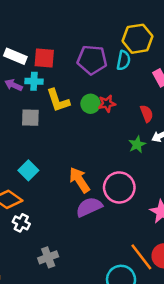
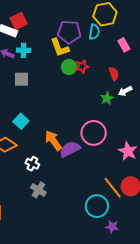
red square: (44, 58) -> (19, 21), moved, turned -30
yellow L-shape: (58, 100) -> (60, 48), moved
orange arrow: (79, 180) -> (53, 140), moved
white cross: (21, 223) -> (32, 164), moved
gray cross: (48, 257) -> (38, 190), turned -35

